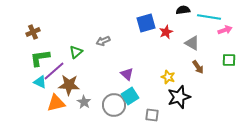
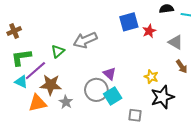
gray arrow: (103, 41) -> (85, 40), size x1.6
gray circle: (114, 105) -> (96, 90), moved

